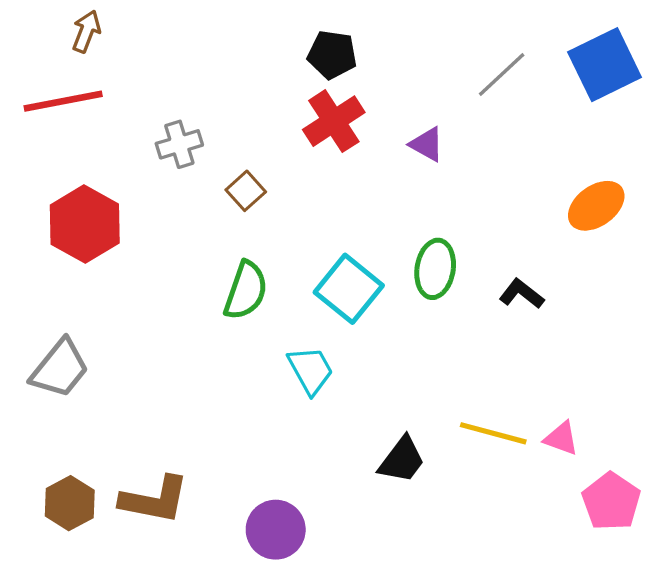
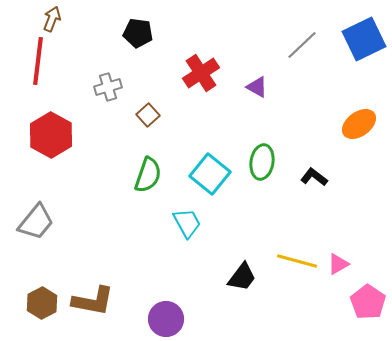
black pentagon: (332, 55) -> (138, 33), moved
red line: (63, 101) -> (38, 61), turned -72
pink triangle: (561, 438) -> (338, 264), turned -50

